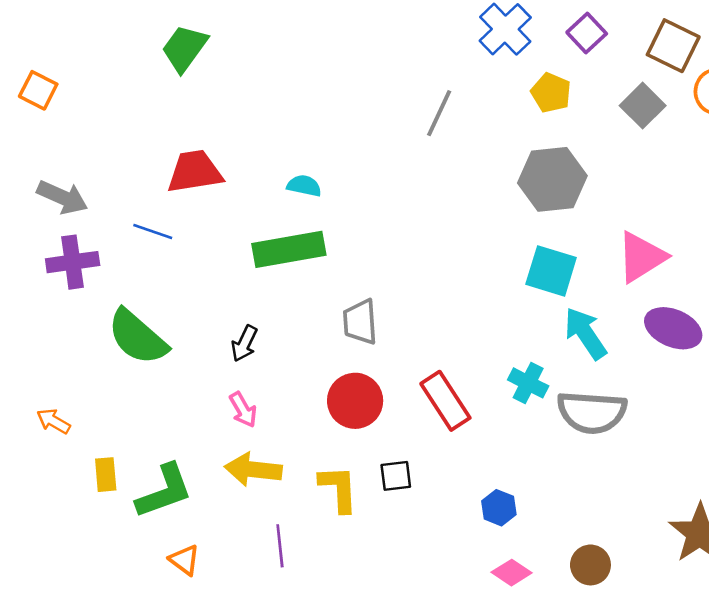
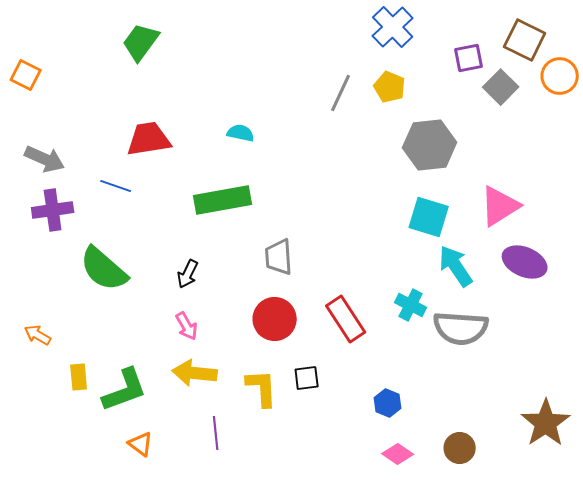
purple square: (587, 33) -> (469, 58), moved, turned 32
yellow pentagon: (551, 93) -> (390, 87), moved
cyan semicircle: (304, 186) -> (241, 133), moved

